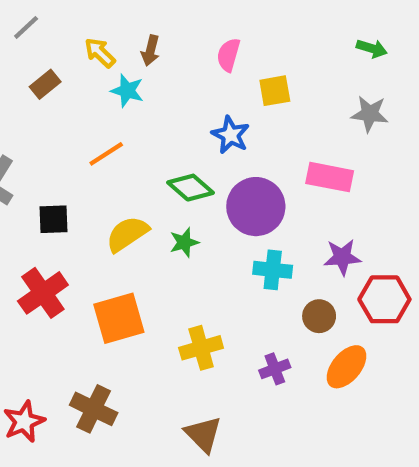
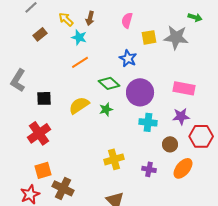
gray star: (370, 114) -> (176, 37), moved, size x1.4
orange line: (106, 154) -> (80, 62), moved
pink rectangle: (330, 177) -> (184, 88), moved
orange square: (119, 318) -> (43, 170), moved, size x0.7
purple cross: (275, 369) -> (149, 169), turned 32

